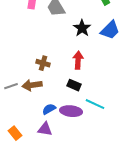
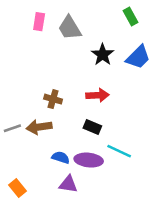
red arrow: (78, 60) -> (97, 95), turned 84
blue semicircle: (49, 109) -> (61, 157), turned 48
purple triangle: (45, 129) -> (68, 184), moved

